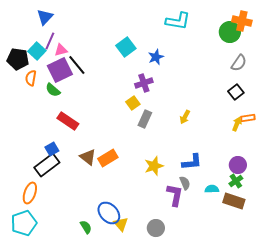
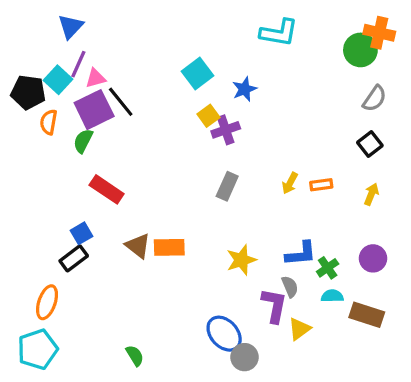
green semicircle: (53, 90) -> (83, 141), turned 77
yellow square: (133, 103) -> (208, 116), moved
orange rectangle: (248, 118) -> (321, 185), moved
orange rectangle: (108, 158) -> (169, 247), turned 30
black rectangle: (47, 165) -> (74, 258), size x0.7
green cross: (236, 181) -> (328, 268), moved
blue ellipse: (109, 213) -> (224, 334), moved
yellow triangle: (121, 224) -> (299, 329), moved, turned 35

